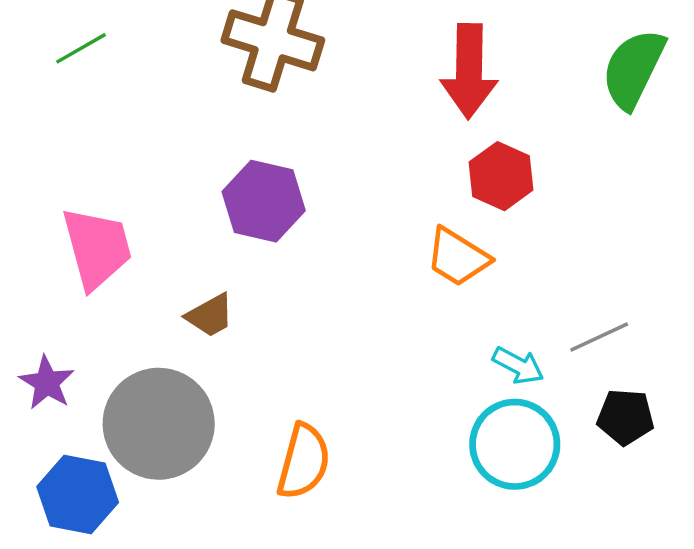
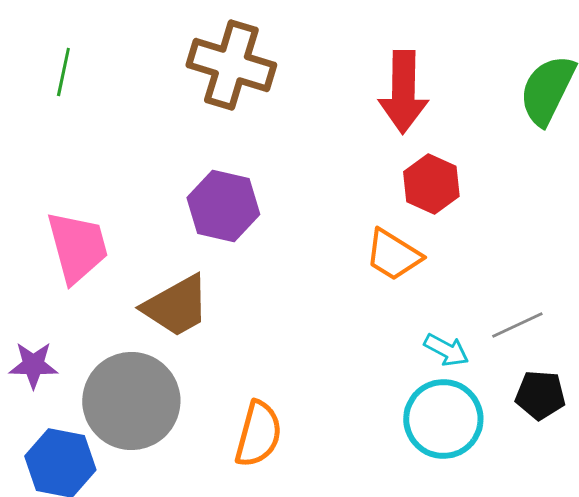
green line: (81, 48) -> (63, 72), turned -48
brown trapezoid: (210, 315) -> (176, 306), size x1.6
purple star: (47, 383) -> (33, 365), turned -30

